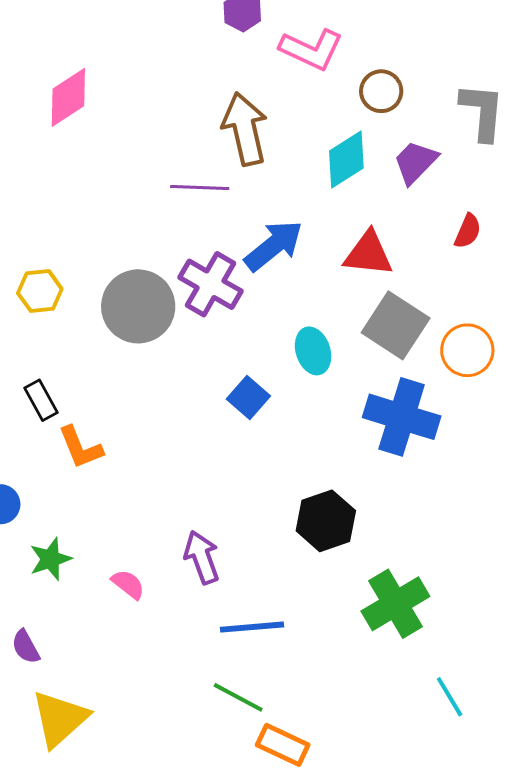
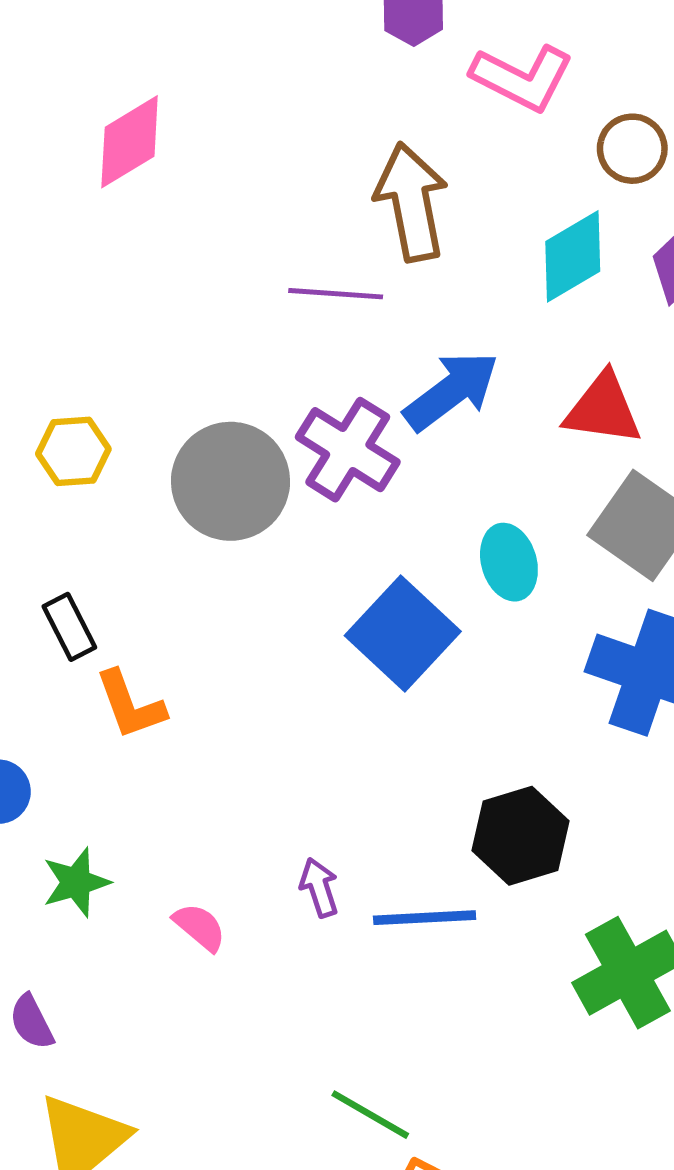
blue square: (248, 397) -> (403, 633), size x1.6
purple arrow: (202, 557) -> (319, 887), size x0.7
blue line: (252, 627) -> (425, 918), moved

